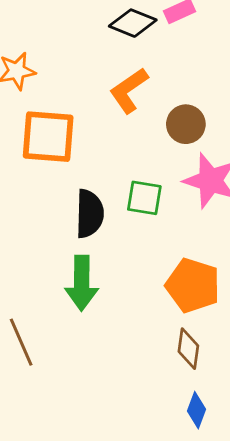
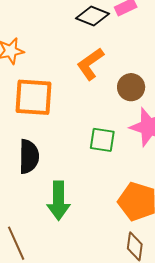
black semicircle: (90, 214) -> (29, 156), moved

